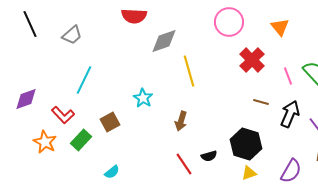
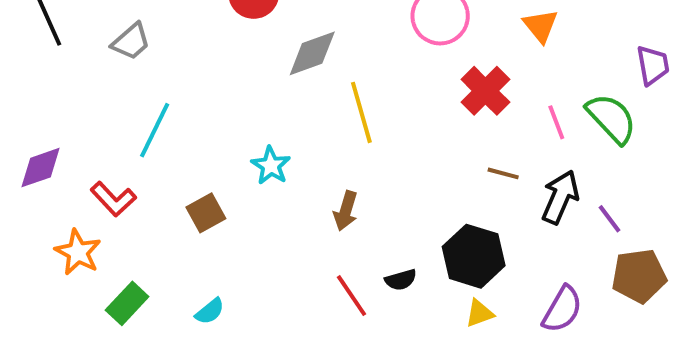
green rectangle: (81, 140) -> (127, 303), moved

